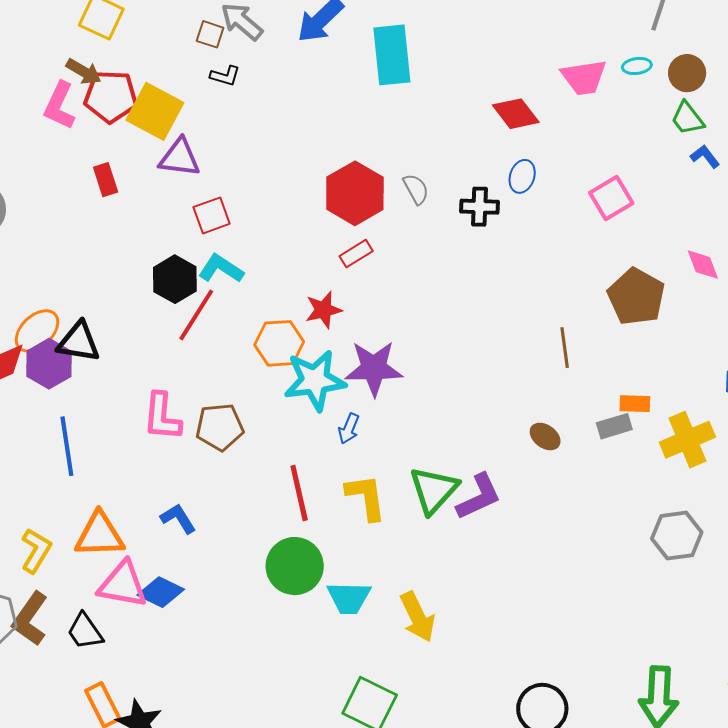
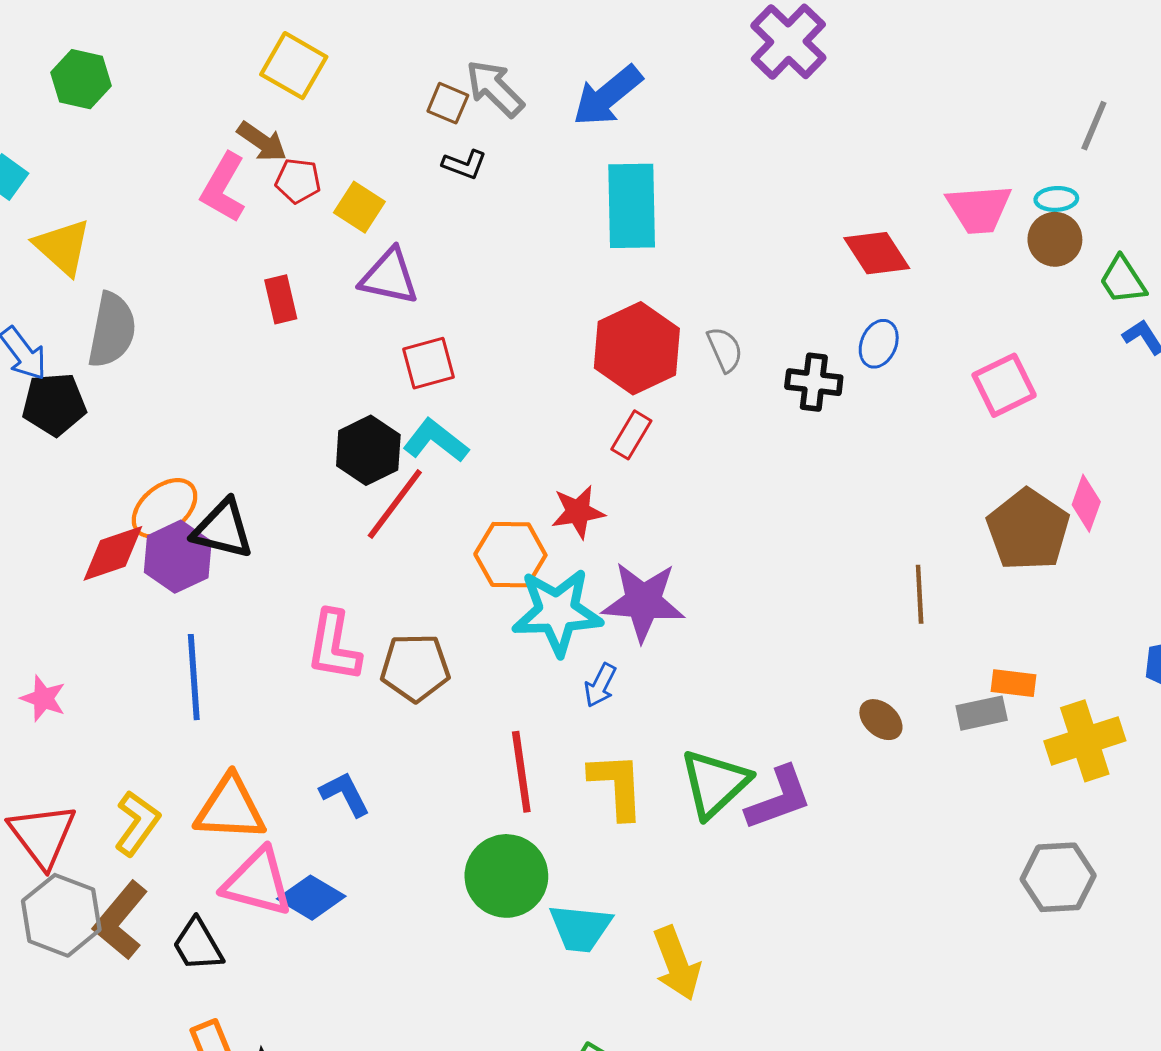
cyan rectangle: (392, 55) -> (632, 206), moved
brown circle: (687, 73) -> (1055, 239), moved
red pentagon: (111, 97) -> (298, 181), size x0.6
yellow square: (155, 111) -> (359, 207), size x0.6
red rectangle: (356, 254) -> (631, 435), turned -32
pink diamond: (703, 265) -> (1086, 503), moved, turned 36

